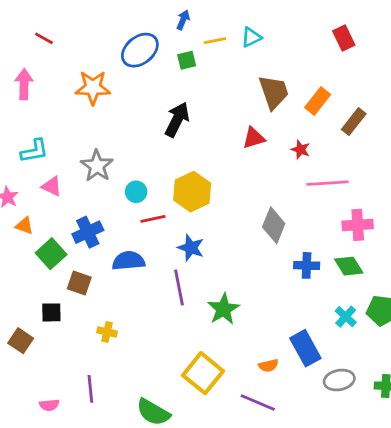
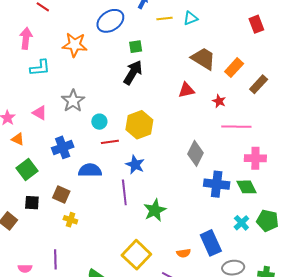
green square: (187, 60) -> (136, 47), moved
brown trapezoid: (274, 92) -> (203, 59), turned -44
cyan L-shape: (34, 151) -> (40, 68), moved
green square: (51, 254) -> (27, 169), moved
blue cross: (307, 265) -> (217, 184), size x1.4
brown square: (79, 283) -> (61, 194), moved

